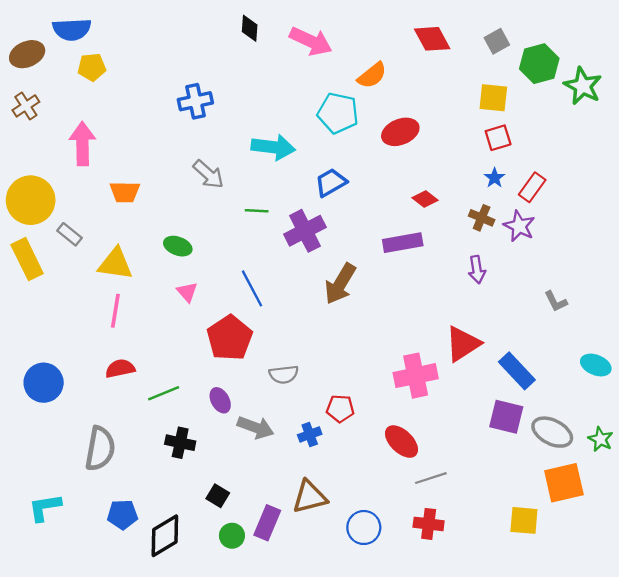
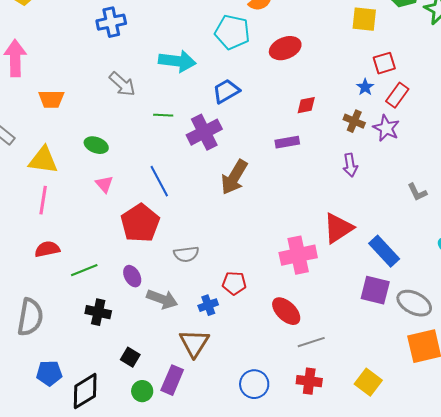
red square: (498, 138) -> (384, 63), moved
red diamond: (425, 199) -> (306, 105), turned -50
purple rectangle: (403, 243) -> (287, 142), size x0.7
brown triangle: (310, 497) -> (194, 343), moved, turned -44
yellow square: (524, 520) -> (368, 382), moved, turned 32

